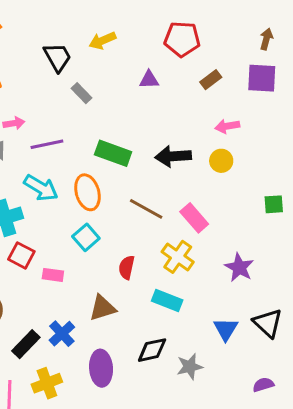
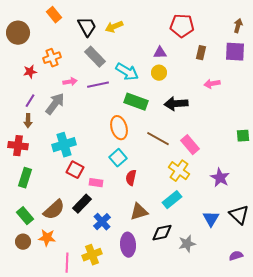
yellow arrow: (103, 41) -> (114, 27), moved
black trapezoid: (57, 57) -> (87, 27), moved
brown rectangle: (211, 80) -> (201, 53), turned -40
gray rectangle: (81, 93) -> (95, 57), moved, size x1.5
purple line: (47, 144) -> (98, 85), moved
yellow circle: (221, 161) -> (159, 73), moved
cyan arrow: (41, 188) -> (127, 72), moved
red semicircle: (127, 267) -> (131, 178), moved
cyan rectangle: (167, 301) -> (172, 200), turned -60
brown triangle: (103, 308) -> (139, 212), moved
black rectangle: (26, 344) -> (82, 204), moved

